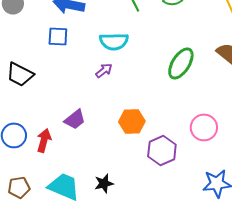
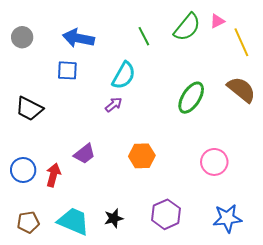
cyan semicircle: (114, 41) -> (124, 75), turned -60
purple hexagon: (162, 150) -> (166, 214), moved

